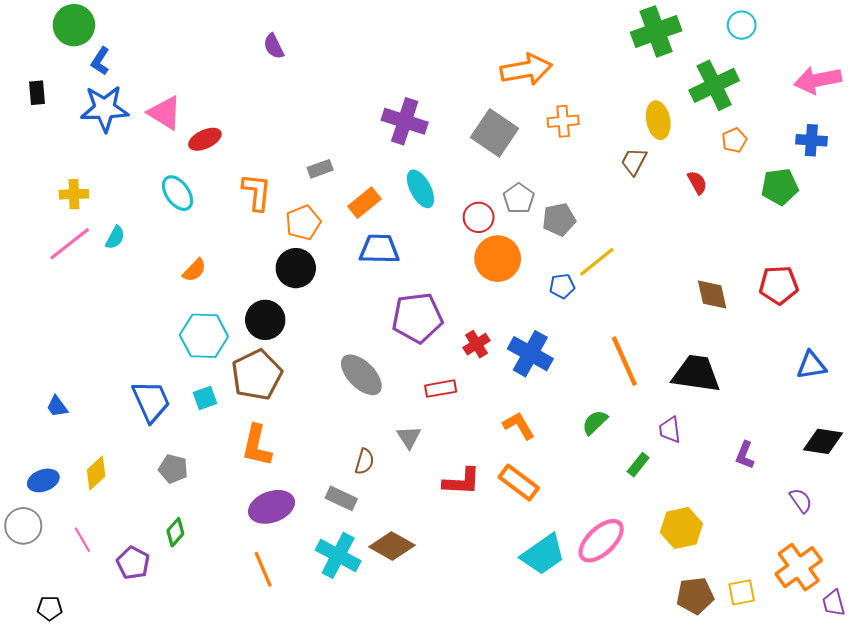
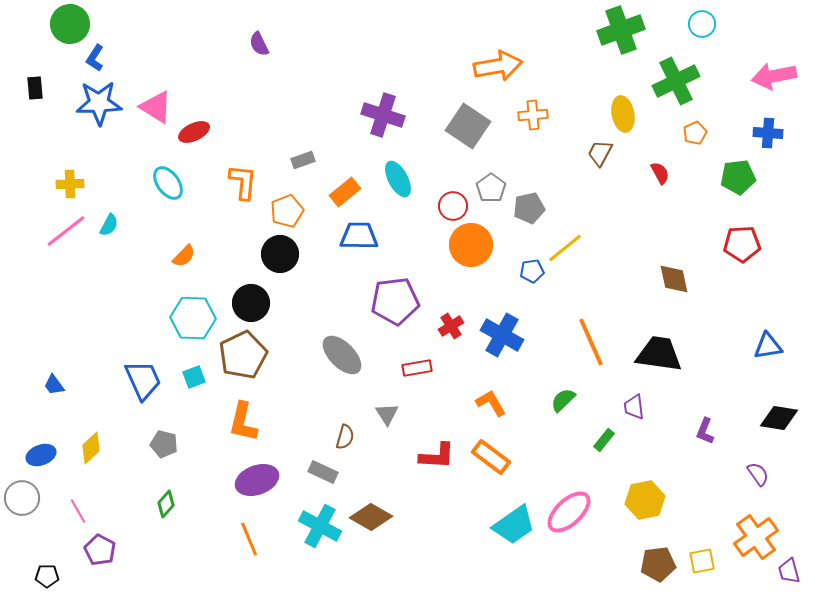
red pentagon: (779, 285) -> (742, 244), moved
purple pentagon: (133, 563) -> (100, 550), moved

